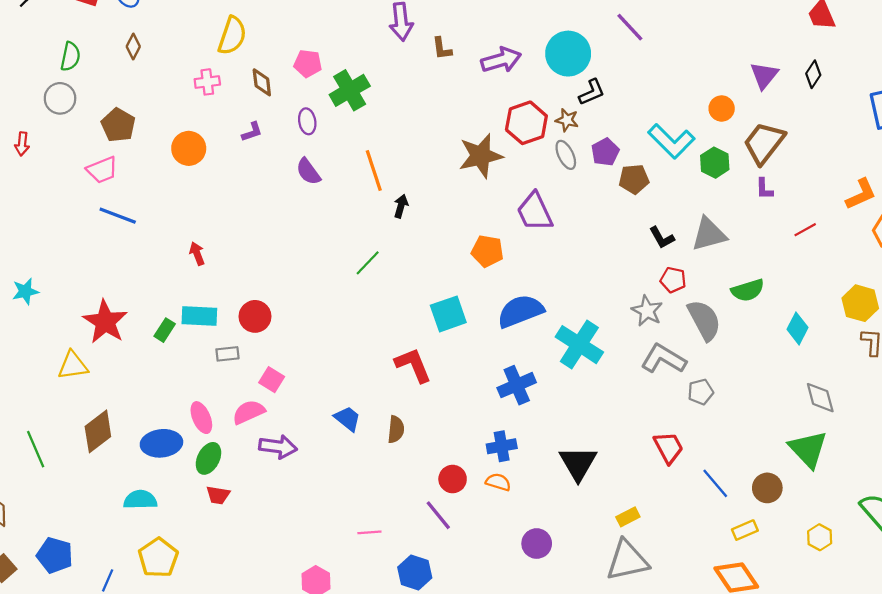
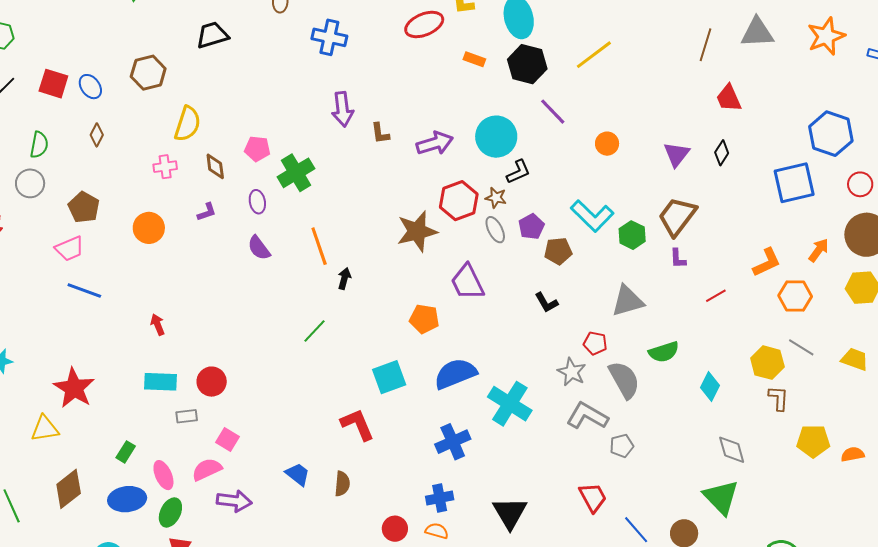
orange circle: (722, 108) -> (607, 144), moved
black L-shape: (662, 238) -> (546, 303), moved
green rectangle: (165, 330) -> (126, 452), moved

